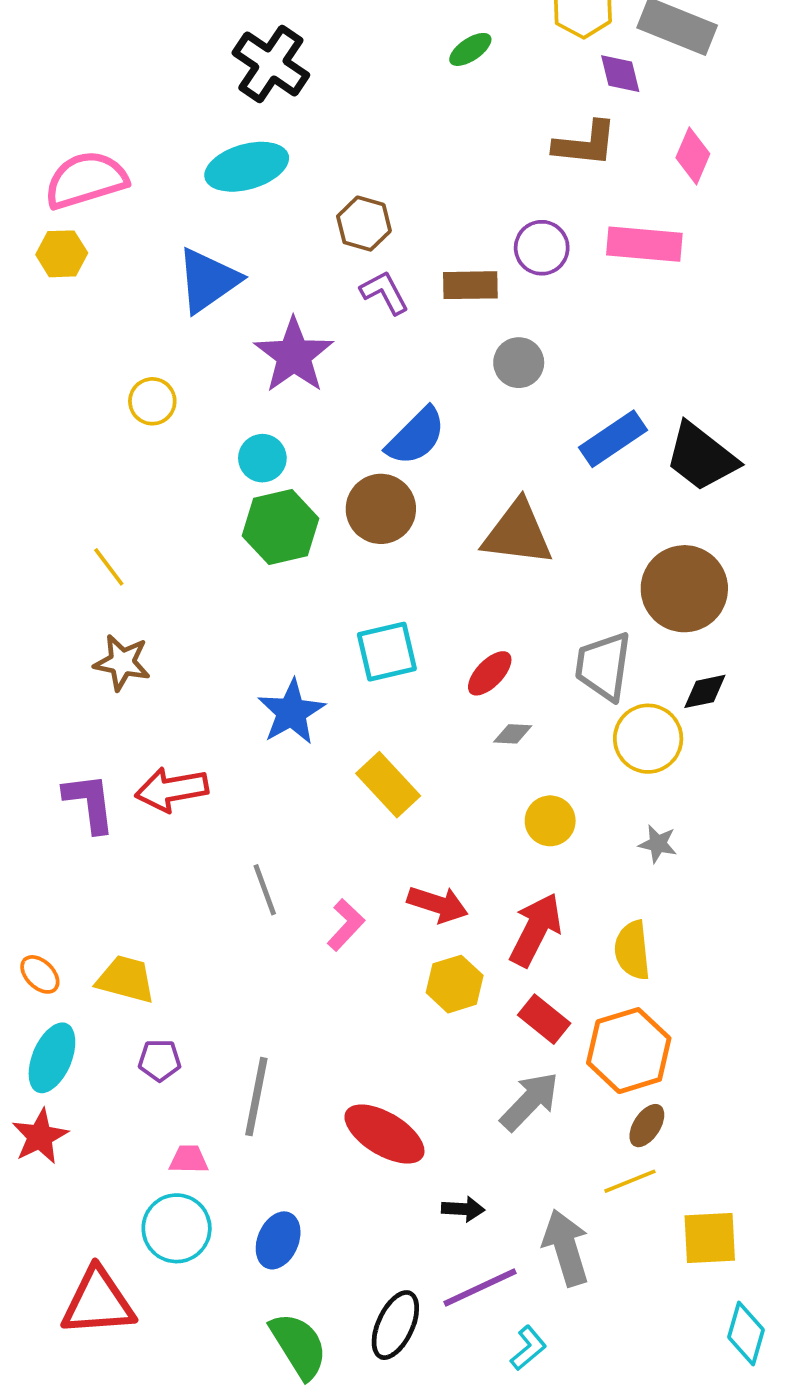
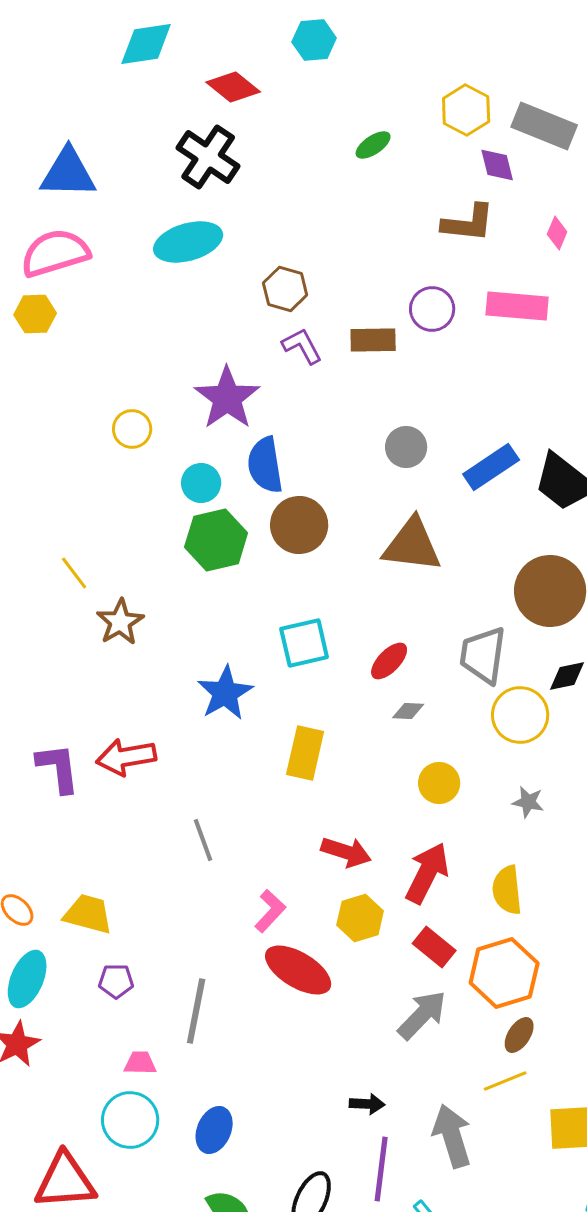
pink diamond: (693, 156) -> (557, 233), size x0.7
blue triangle: (208, 280) -> (68, 173), moved, turned 36
gray circle: (519, 363) -> (406, 447), moved
yellow circle: (152, 401) -> (132, 429), moved
blue semicircle: (416, 436) -> (265, 465), moved, turned 126
brown star: (122, 662) -> (120, 622), moved, turned 30
yellow rectangle: (388, 785) -> (305, 753), turned 56
pink L-shape: (346, 925) -> (270, 911), moved
red ellipse: (384, 1134) -> (298, 970), moved
purple line: (480, 1288) -> (381, 1169), turned -58

